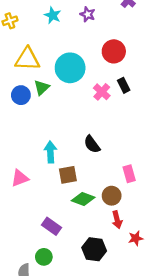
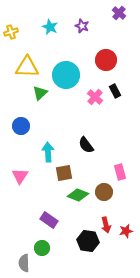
blue circle: (21, 95) -> (21, 126), moved
pink triangle: (20, 178) -> (20, 176), turned -36
red arrow: (117, 220) -> (106, 225), moved

